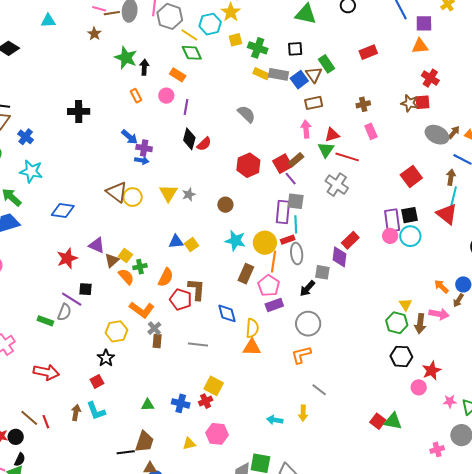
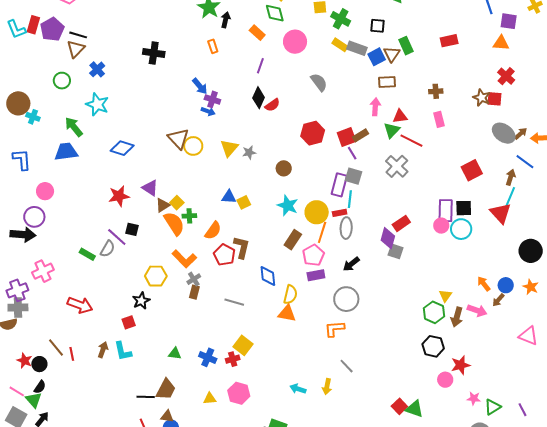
pink circle: (166, 96) -> (295, 42), moved, size x1.5
gray square: (322, 272) -> (396, 251), moved
orange semicircle: (126, 277) -> (174, 224), size x1.4

